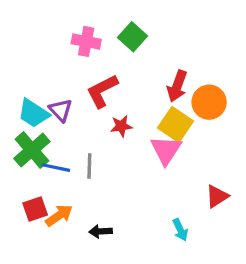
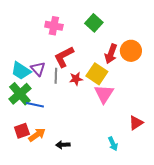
green square: (132, 37) -> (94, 23), moved
orange circle: (209, 102) -> (131, 51), moved
yellow square: (176, 124) -> (97, 74), moved
gray line: (89, 166) -> (56, 76), moved

